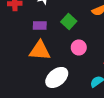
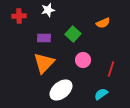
orange triangle: (40, 50) -> (44, 63), turned -50

